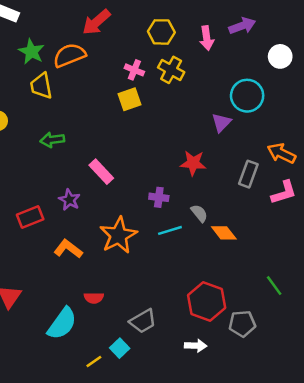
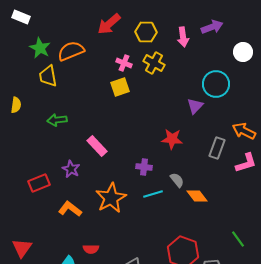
red arrow: (96, 22) -> (109, 24), moved

